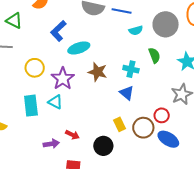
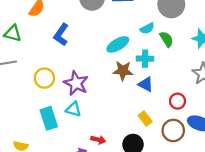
cyan semicircle: (136, 30) -> (147, 28), moved
cyan ellipse: (79, 48) -> (118, 44), moved
brown star: (98, 72) -> (123, 71), moved
red circle: (162, 115) -> (178, 101), moved
brown circle: (143, 128) -> (173, 130), moved

